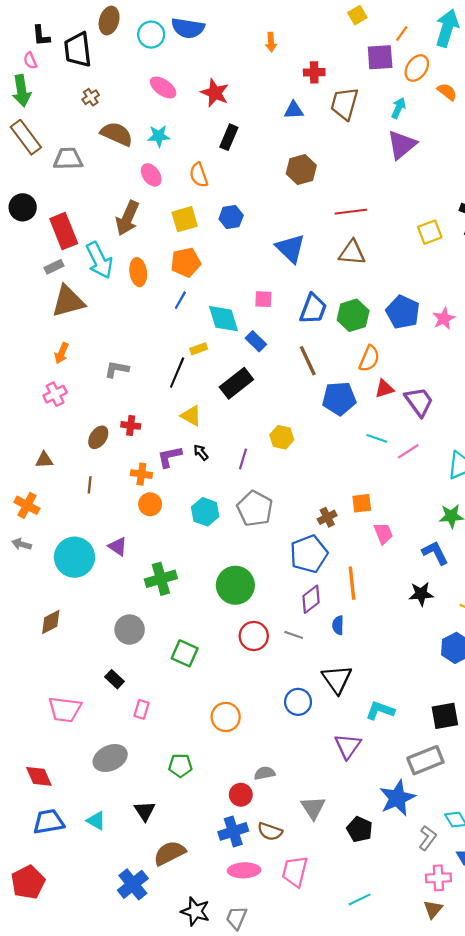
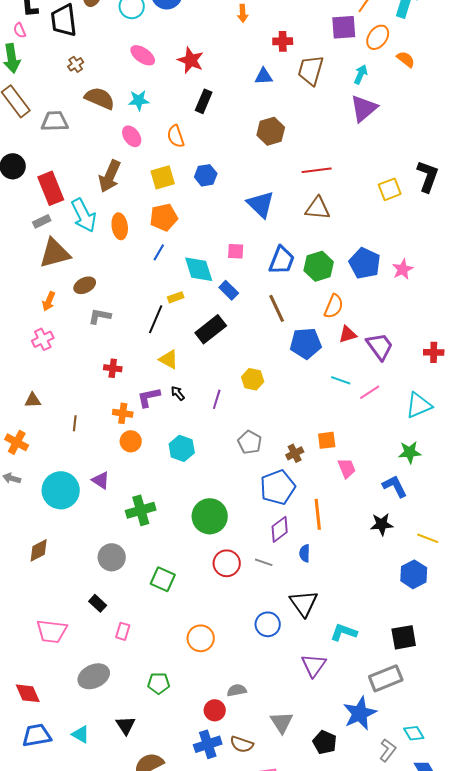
brown ellipse: (98, 437) -> (85, 285), moved, turned 30
gray pentagon: (255, 509) -> (250, 442), moved, size x0.7

